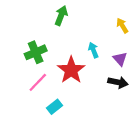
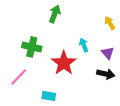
green cross: (36, 52) -> (32, 47), turned 36
pink line: (38, 82) -> (19, 77), moved
cyan rectangle: (54, 107) -> (49, 96), turned 48

